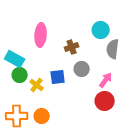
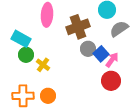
brown cross: (72, 47) -> (78, 27), size x1.6
gray semicircle: (113, 49) -> (119, 29), turned 48
blue square: (58, 77) -> (101, 54), moved, turned -35

